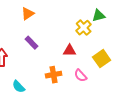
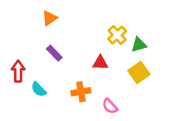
green triangle: (99, 16) -> (139, 45), moved
pink semicircle: (81, 76) -> (110, 106), moved
cyan semicircle: (19, 87) -> (39, 89), moved

